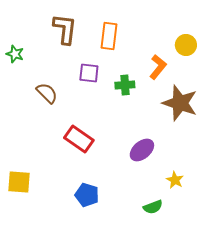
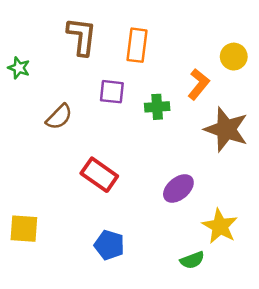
brown semicircle: (47, 93) -> (59, 117), turned 90
yellow star: (175, 180) -> (220, 226), size x1.6

